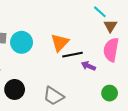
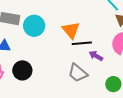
orange triangle: (60, 43) -> (71, 30), turned -30
gray trapezoid: (54, 96) -> (78, 73), moved

